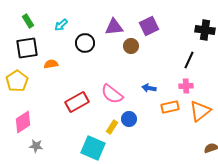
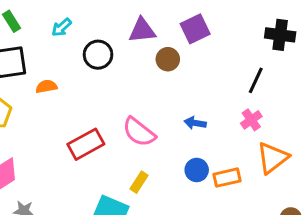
pink cross: (186, 86) -> (251, 120), turned -32
orange rectangle: (170, 107) -> (227, 178), moved
blue circle: (129, 119) -> (197, 170), moved

